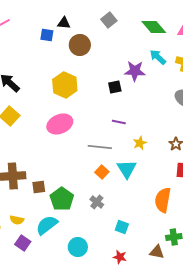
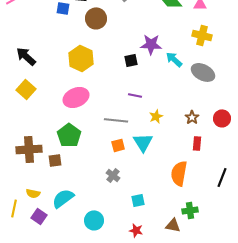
cyan arrow: (158, 57) -> (174, 59), moved
orange square: (102, 172) -> (118, 145), turned 32
green pentagon: (62, 199) -> (69, 135), moved
cyan square: (122, 227) -> (138, 200), turned -32

